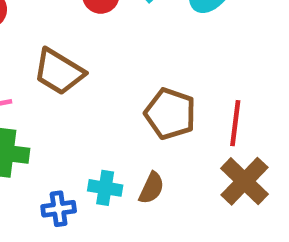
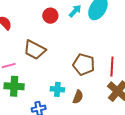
cyan cross: (105, 188) -> (57, 89), moved

